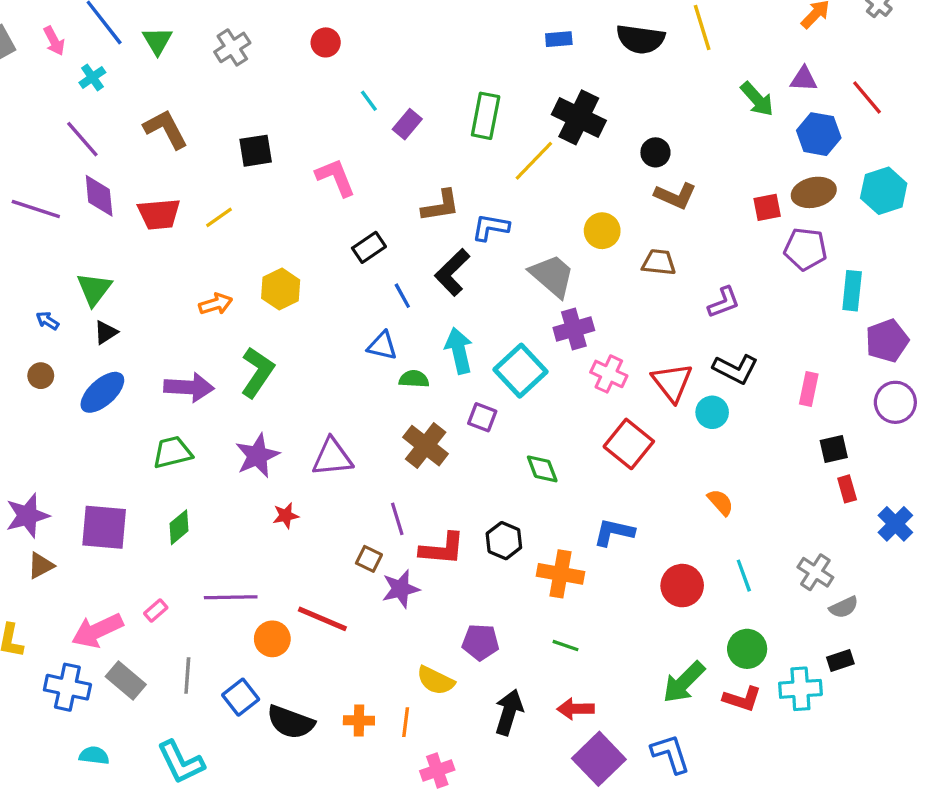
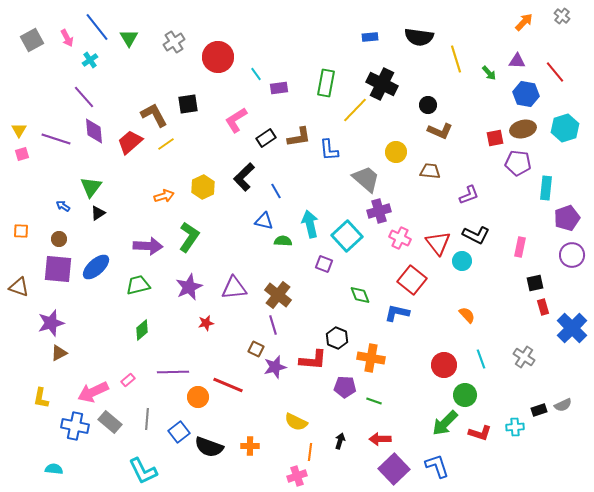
yellow line: (702, 27) -> (456, 59), moved
red circle: (326, 42) -> (218, 57), moved, size x1.8
green arrow: (757, 99) -> (489, 73), size x0.7
purple rectangle: (407, 124) -> (279, 88), turned 42
brown L-shape: (166, 129) -> (154, 115), moved
pink L-shape: (336, 177) -> (236, 120), turned -100
red trapezoid: (159, 214) -> (130, 142), turned 144
blue L-shape: (491, 227) -> (329, 150), turned -105
black rectangle: (369, 247) -> (266, 138), moved
black L-shape: (452, 272) -> (244, 177), moved
blue ellipse: (102, 392) -> (96, 267), moved
brown cross: (426, 446) -> (278, 295), moved
blue cross: (895, 524) -> (572, 328), size x1.4
purple square: (104, 527) -> (58, 269), moved
blue L-shape: (614, 532) -> (397, 313), moved
red L-shape: (442, 549) -> (313, 360), moved
gray semicircle: (844, 607) -> (563, 405), moved
purple pentagon: (481, 642) -> (345, 387), moved
green circle: (747, 649) -> (465, 395), moved
cyan cross: (800, 689) -> (515, 427), size x0.7
black arrow: (509, 712) -> (340, 441), size x0.6
orange line: (406, 722) -> (310, 452), moved
cyan semicircle: (94, 755) -> (54, 469), moved

